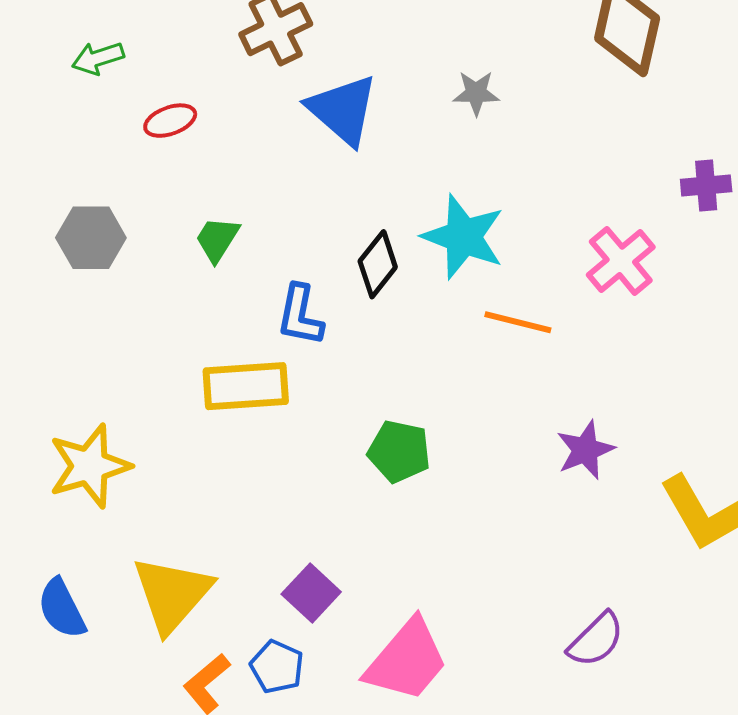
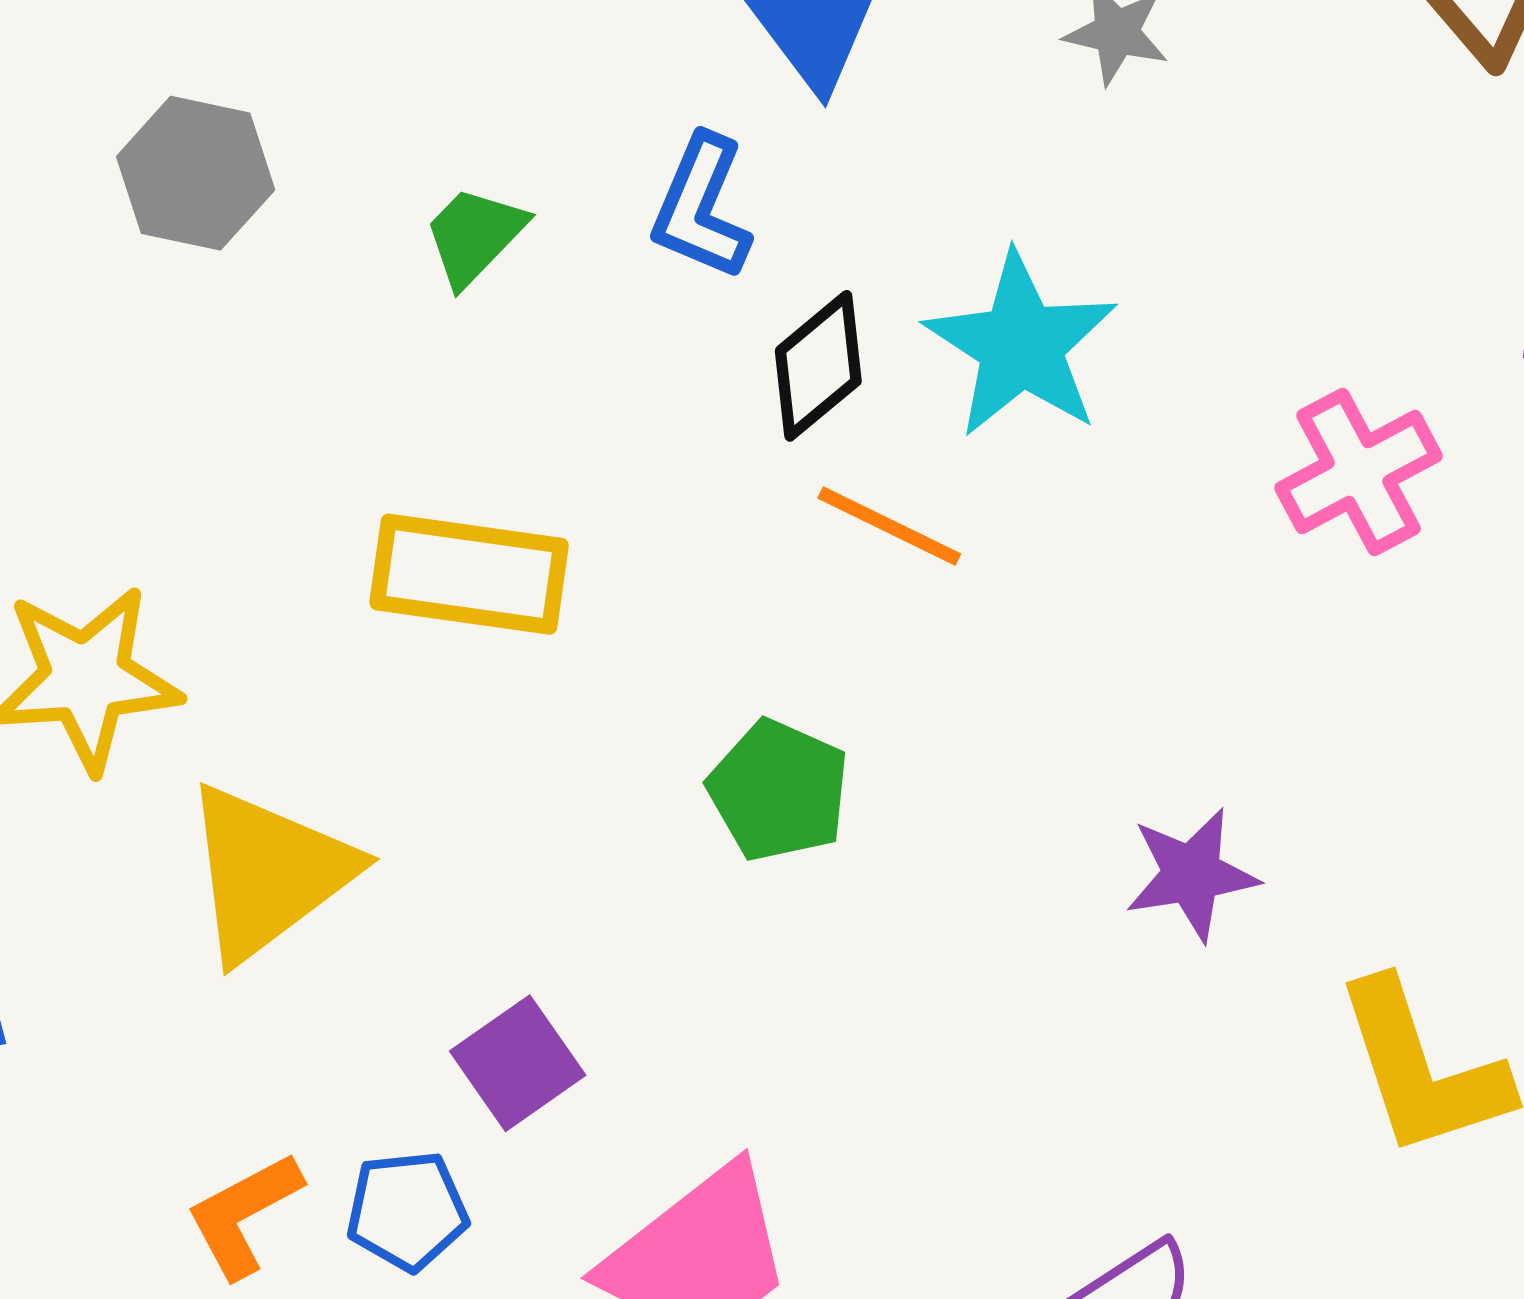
blue L-shape: (300, 315) -> (701, 207), moved
orange line: (518, 322) -> (889, 526), moved
yellow triangle: (172, 594) -> (268, 872), moved
blue pentagon: (277, 667) -> (407, 1211), turned 30

